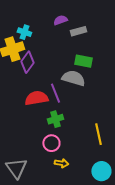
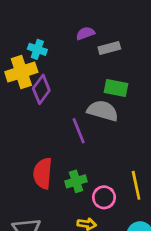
red semicircle: (36, 98) -> (43, 173), moved, turned -75
green cross: (55, 119) -> (76, 181), moved
pink circle: (51, 143) -> (104, 197), moved

